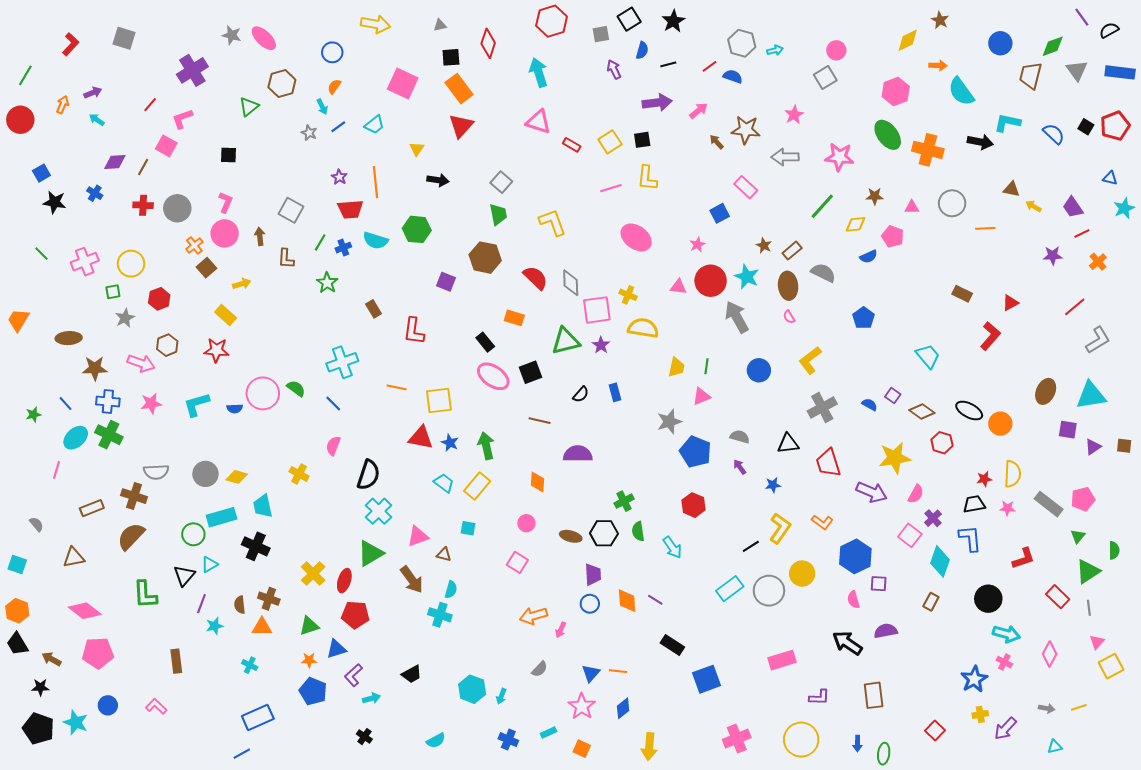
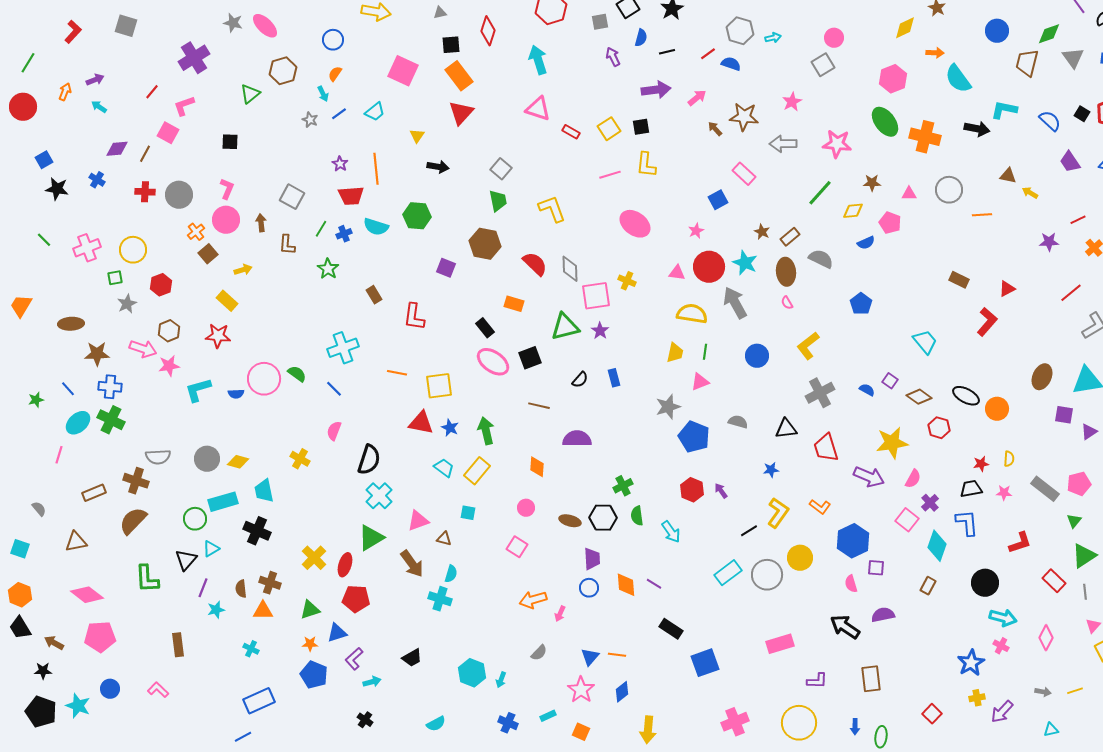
purple trapezoid: (1073, 207) -> (1070, 162), moved
yellow semicircle: (643, 328) -> (692, 314), moved
pink star: (151, 403) -> (169, 366), moved
purple arrow: (740, 467) -> (721, 491), moved
yellow semicircle: (1012, 474) -> (1009, 459), size x0.6

